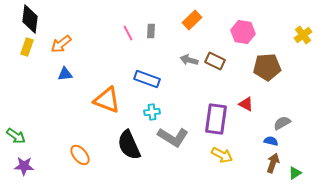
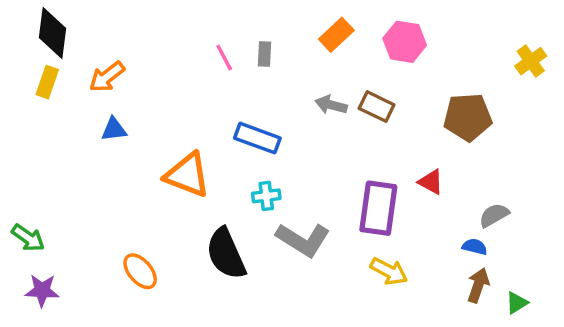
pink hexagon: (243, 32) -> (405, 42), moved

